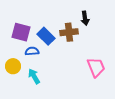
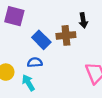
purple square: (21, 32) -> (14, 16), moved
blue semicircle: (32, 51) -> (35, 62), moved

